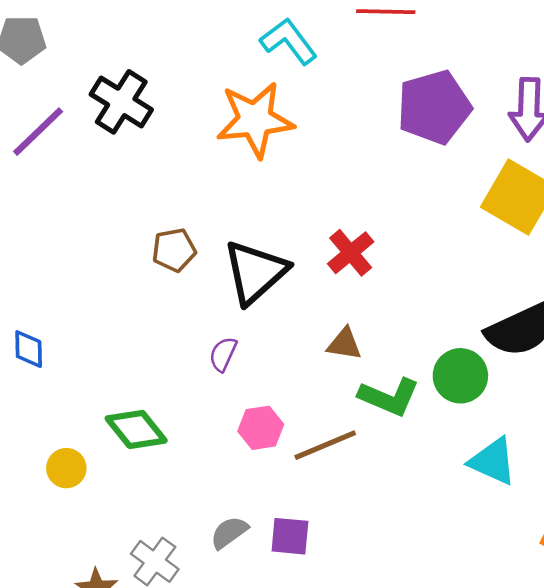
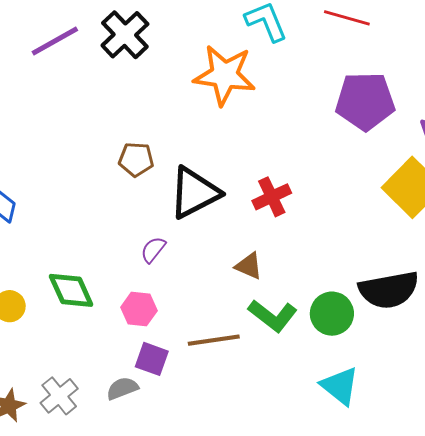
pink hexagon: (261, 428) -> (139, 309), moved
purple square: (290, 536) -> (152, 359), moved

